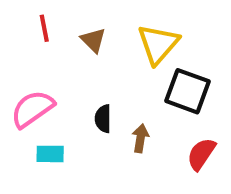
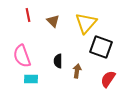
pink semicircle: (32, 109) -> (22, 56), turned -75

